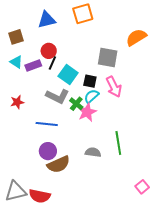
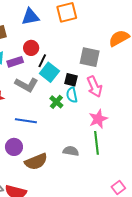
black line: (52, 63) -> (42, 61), moved
gray L-shape: (57, 96) -> (26, 85), moved
cyan semicircle: (92, 96) -> (72, 95), turned -63
pink star: (87, 112) -> (98, 119), moved
purple circle: (48, 151) -> (14, 147), moved

